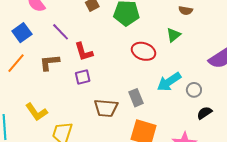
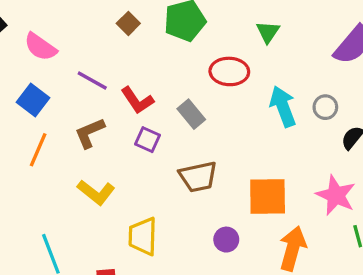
purple square: (83, 77) -> (147, 140), turned -35
cyan arrow: (169, 82) -> (283, 106), turned 120
gray rectangle: (136, 98) -> (191, 114), moved
yellow L-shape: (36, 112) -> (96, 192), moved

